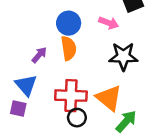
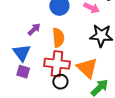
orange semicircle: (69, 48) -> (58, 38), moved
purple square: (18, 108) -> (23, 72), moved

